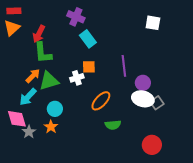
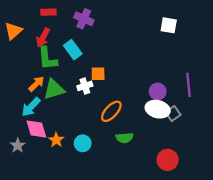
red rectangle: (14, 11) -> (49, 12), moved
cyan rectangle: (88, 39) -> (73, 50), moved
purple line: (124, 66) -> (188, 85), moved
cyan circle: (55, 109) -> (83, 143), moved
pink diamond: (17, 119) -> (36, 129), moved
gray star: (29, 132) -> (18, 145), moved

